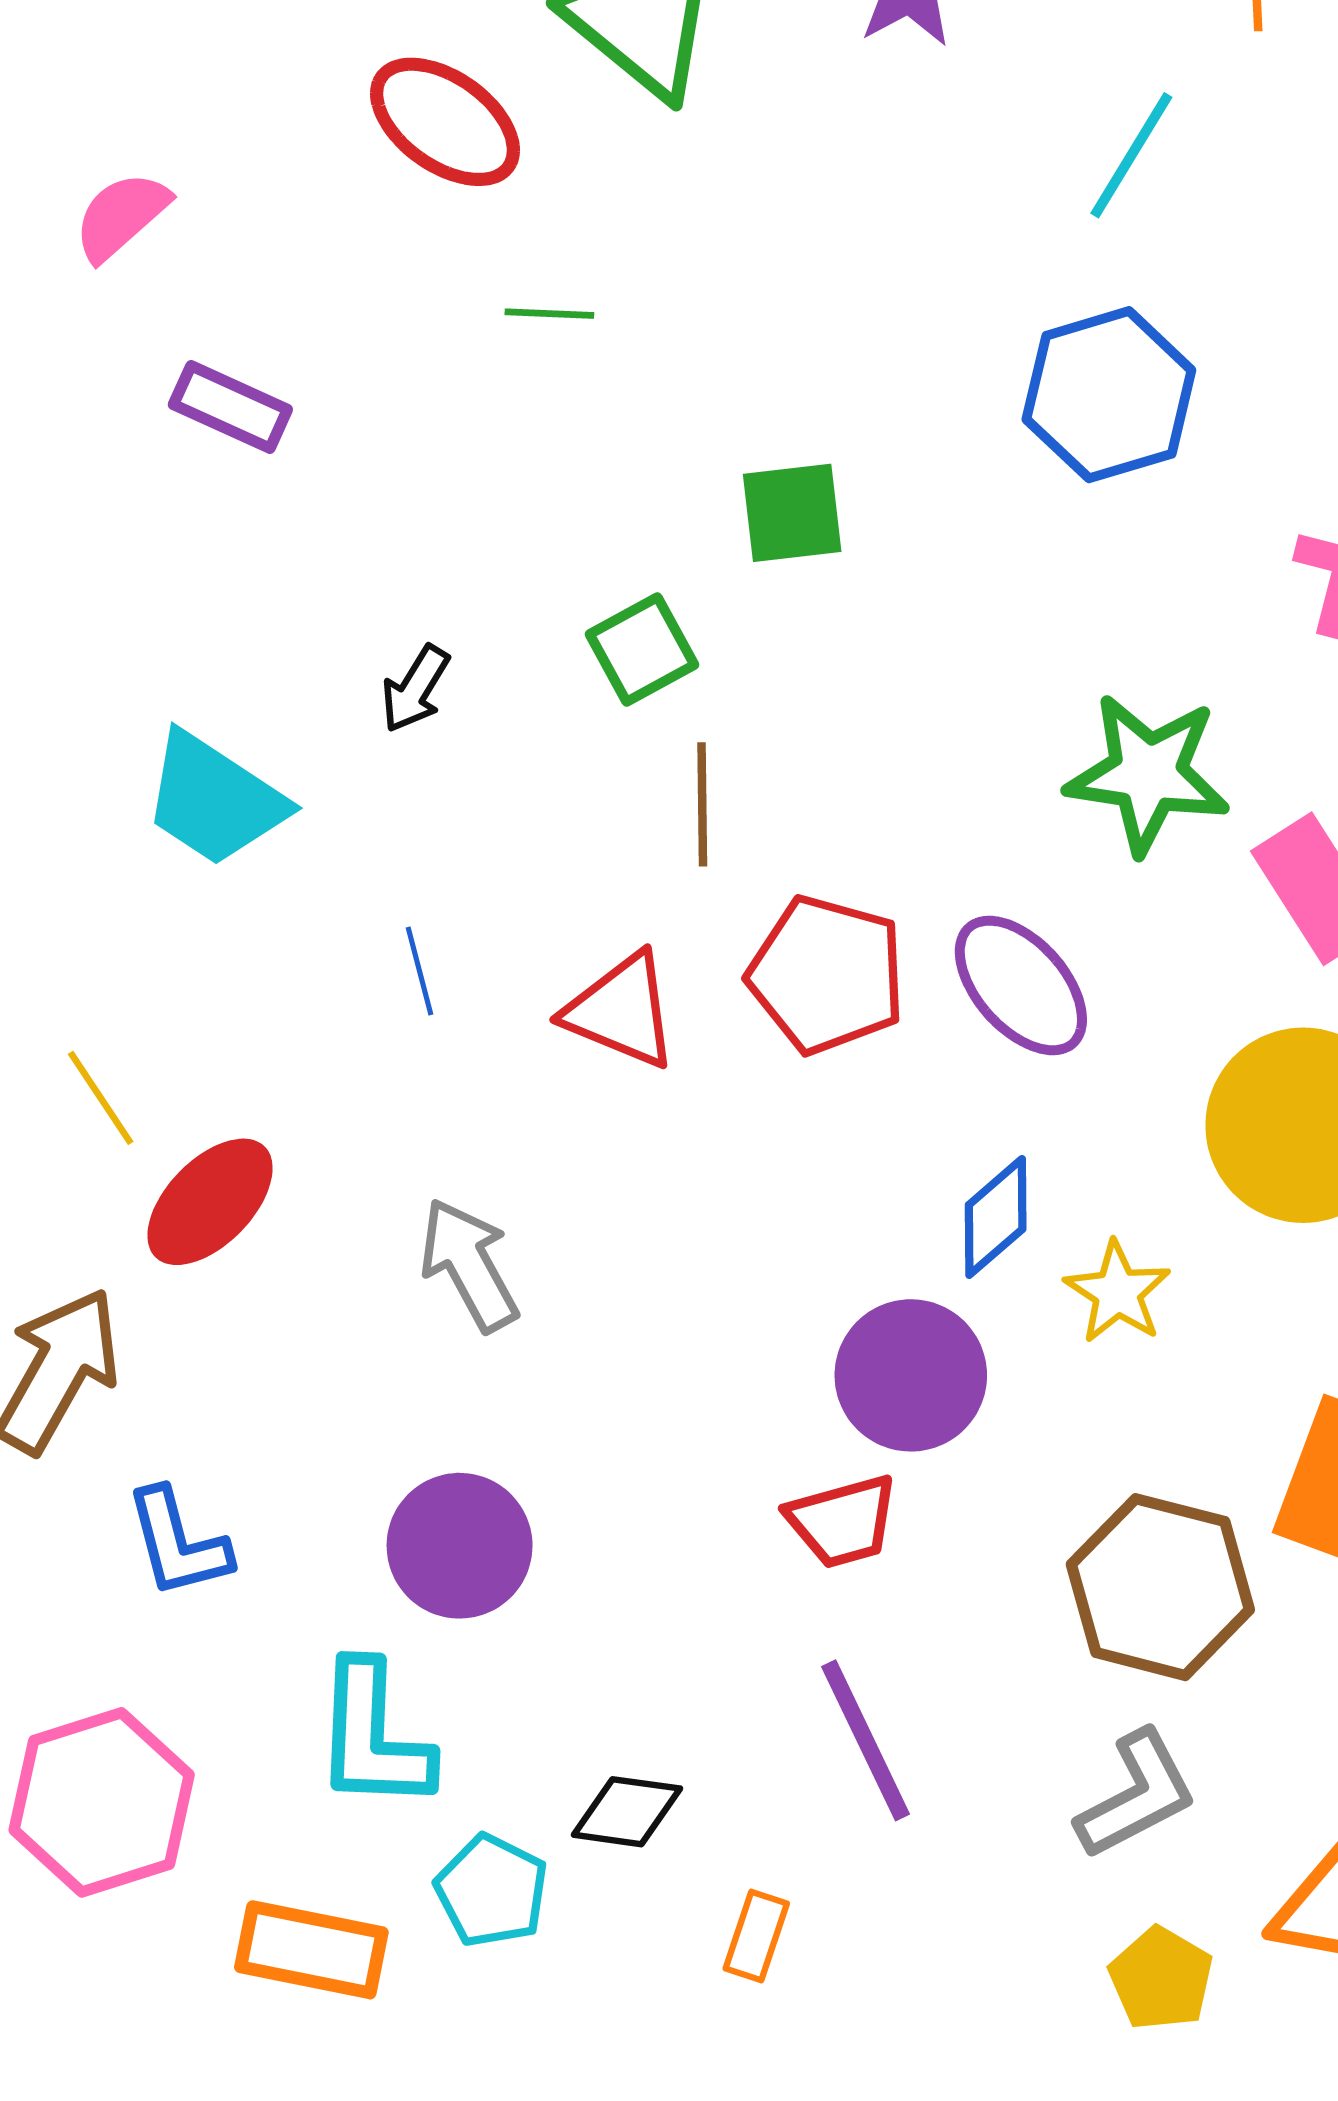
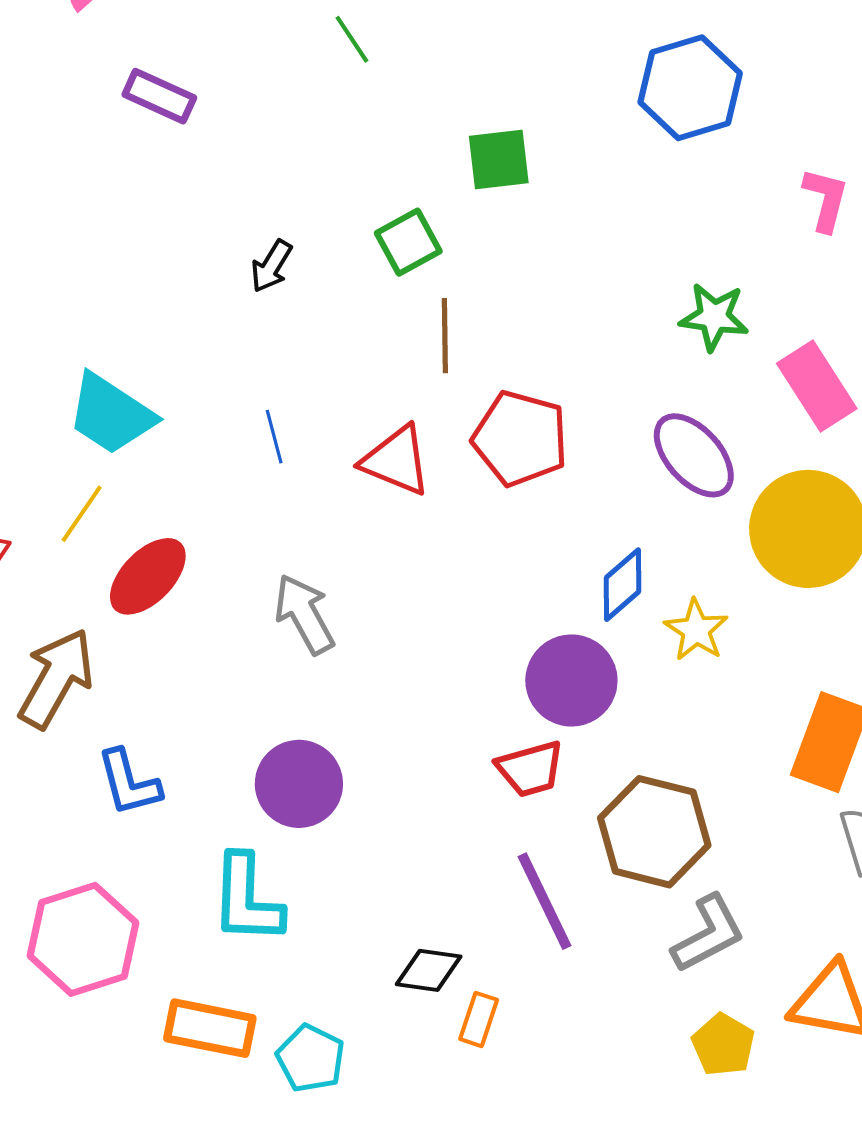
green line: (549, 314) -> (352, 39), turned 54
green star: (1148, 774) -> (714, 317), size x0.7
cyan trapezoid: (214, 799) -> (111, 414), moved
purple ellipse: (1021, 985) -> (694, 455), moved
yellow line: (101, 1098) -> (82, 514), turned 68
brown hexagon: (1160, 1587) -> (654, 832), moved
black diamond: (627, 1812) -> (429, 970), moved
cyan pentagon: (492, 1891) -> (311, 1058), moved

